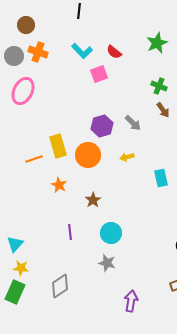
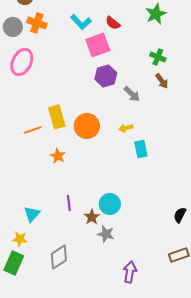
pink square: (99, 74) -> (98, 45), size x1.4
purple hexagon: (102, 126) -> (106, 76), moved
cyan rectangle: (161, 178) -> (141, 149), moved
brown star: (93, 200) -> (92, 217), moved
cyan triangle: (15, 244) -> (32, 214), moved

